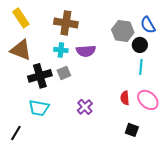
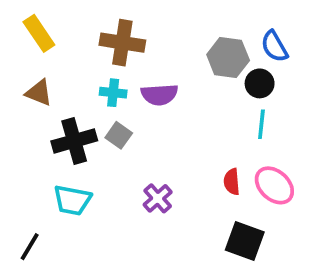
brown triangle: (21, 50) -> (39, 93), size x0.7
gray square: (64, 73) -> (119, 135), turned -32
black square: (132, 130) -> (245, 241), size x1.5

